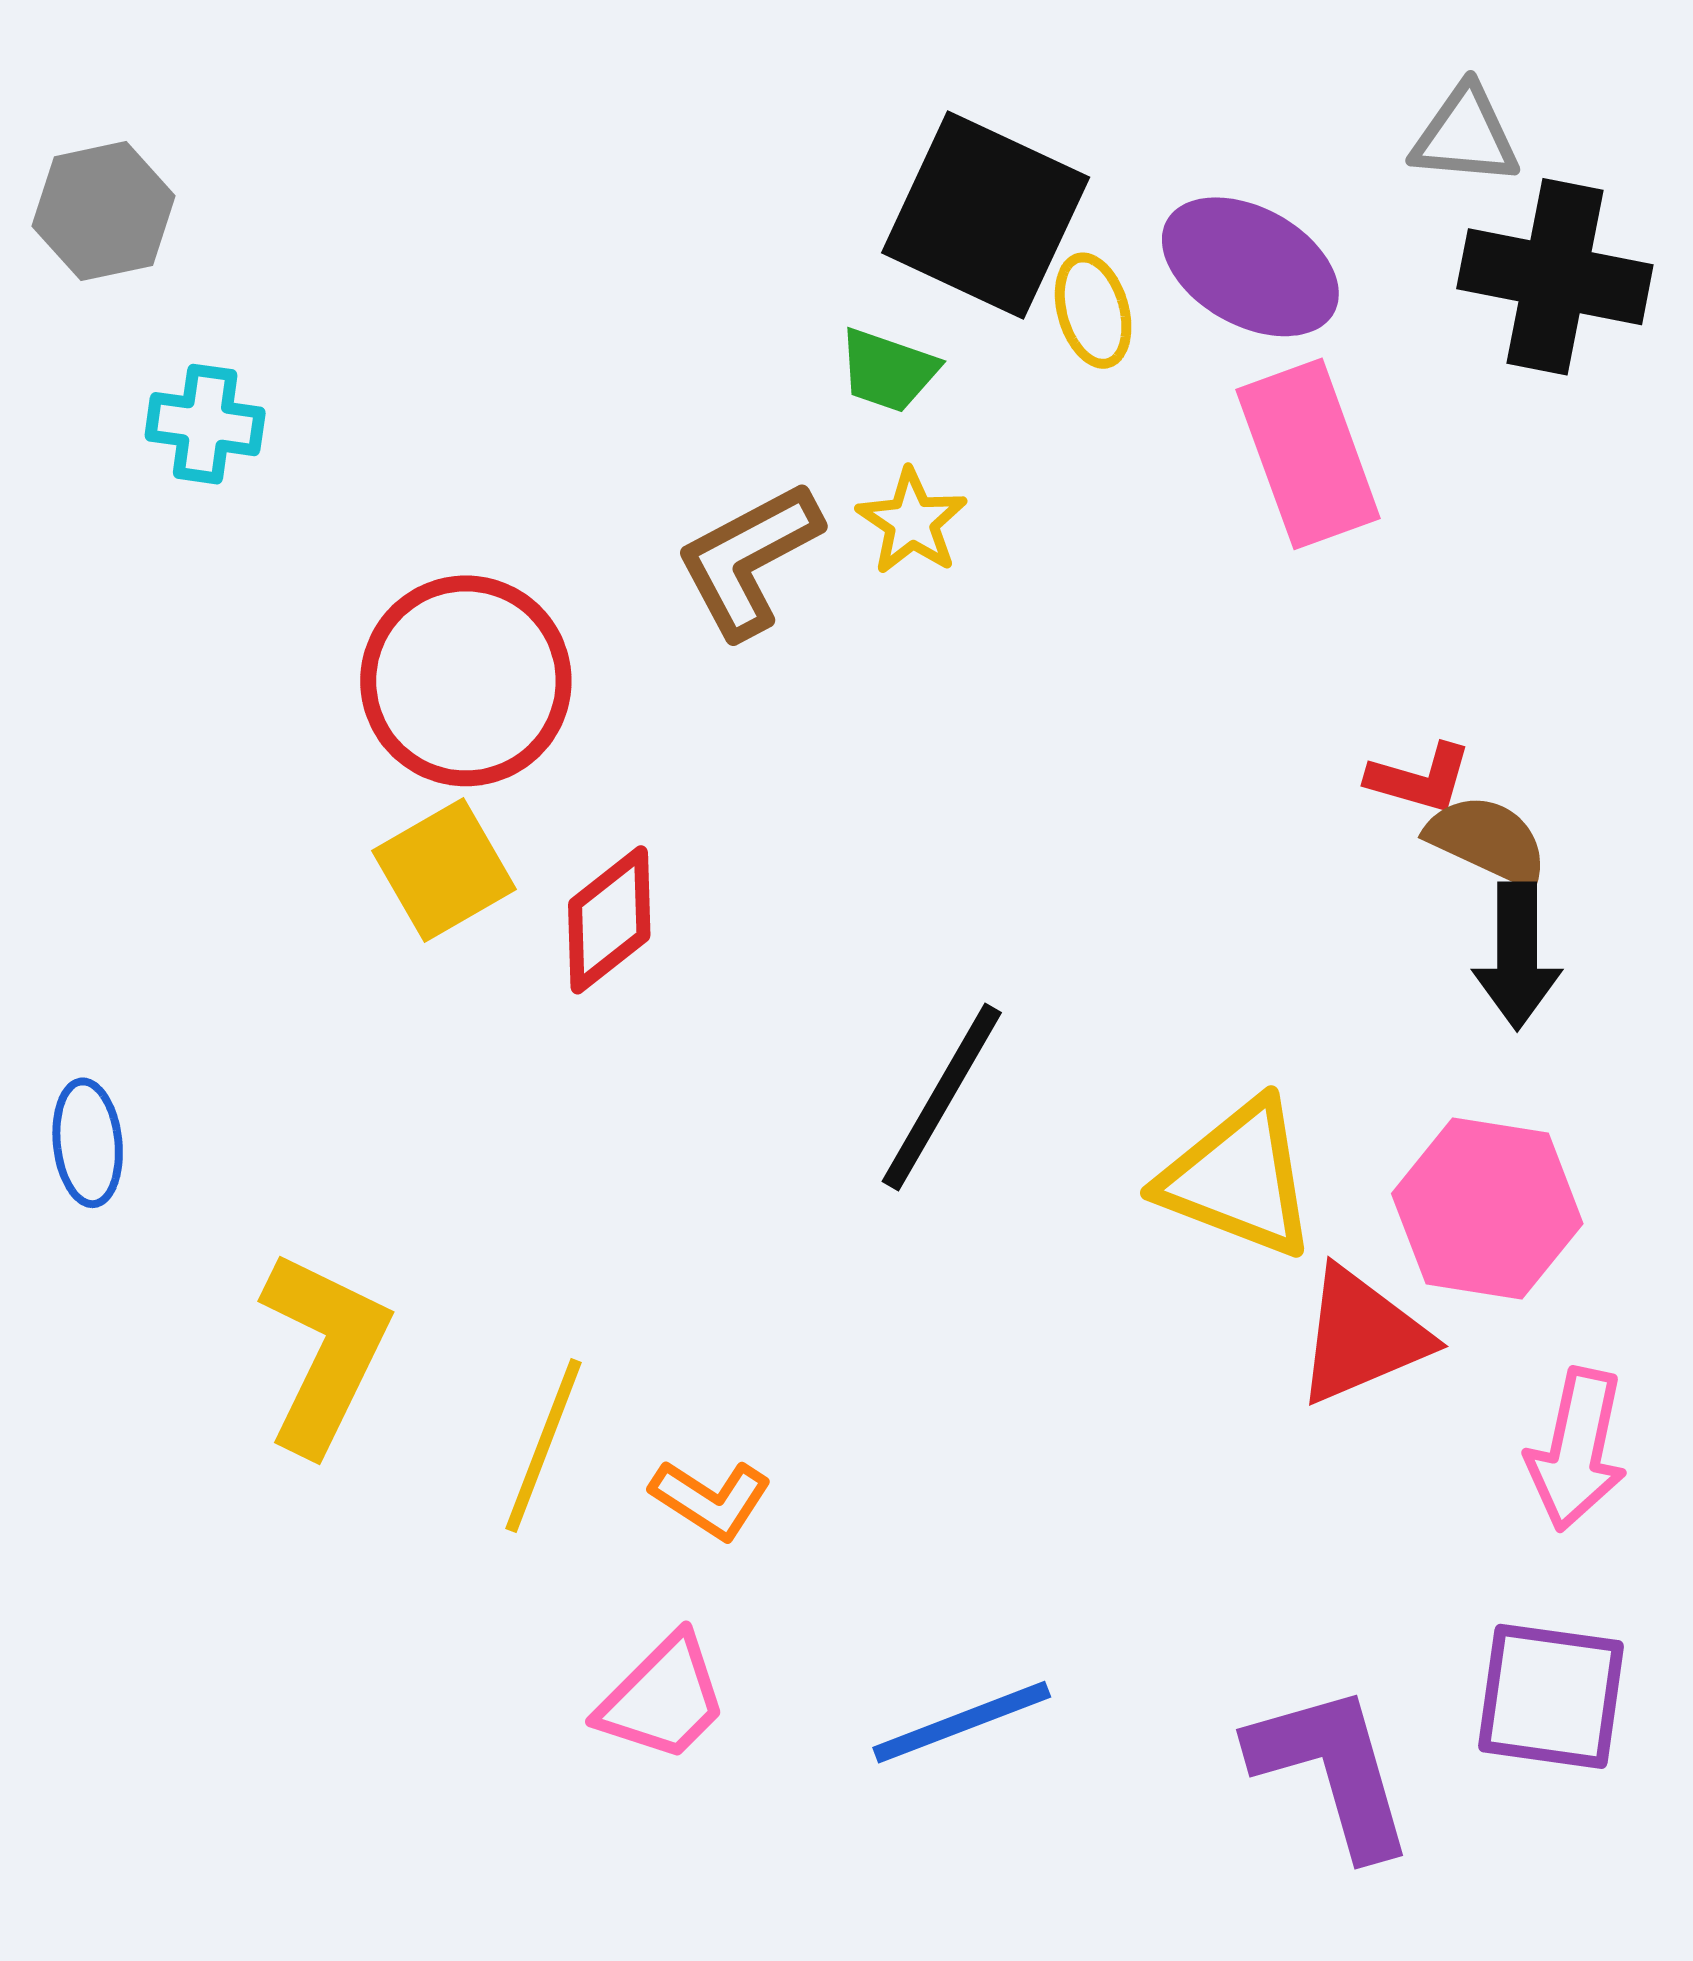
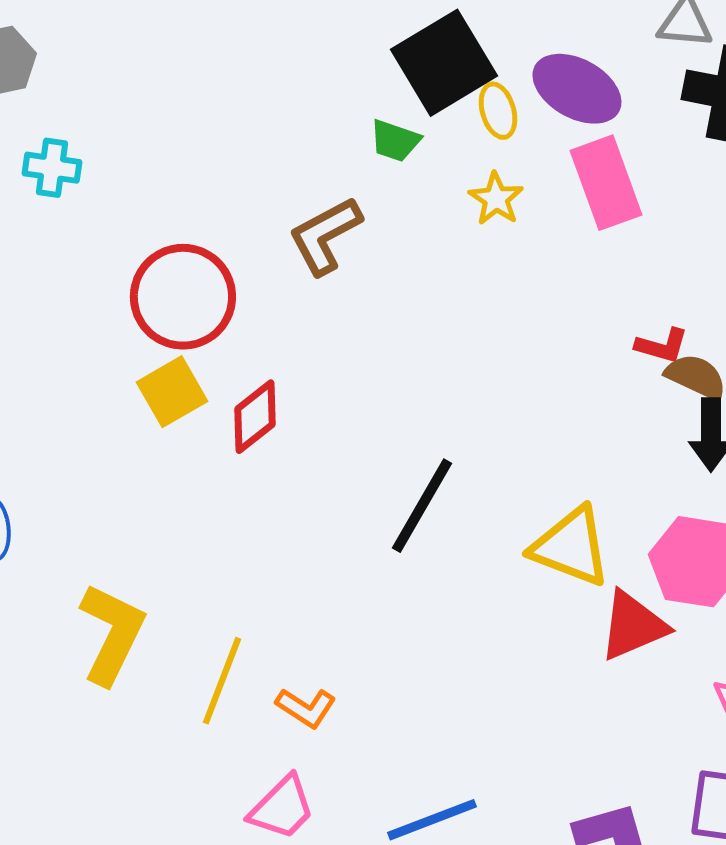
black square: (986, 215) -> (444, 63), turned 34
yellow star: (912, 522) -> (496, 199), moved

